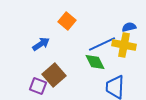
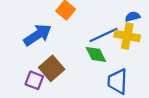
blue arrow: (41, 44) -> (38, 35), size x1.5

